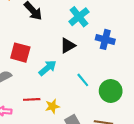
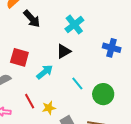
blue cross: (105, 39) -> (112, 48), moved
red line: (32, 99) -> (30, 101), turned 63

